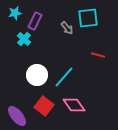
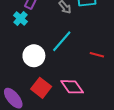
red line: (98, 55) -> (97, 55), moved
cyan line: (64, 77) -> (62, 41), moved

